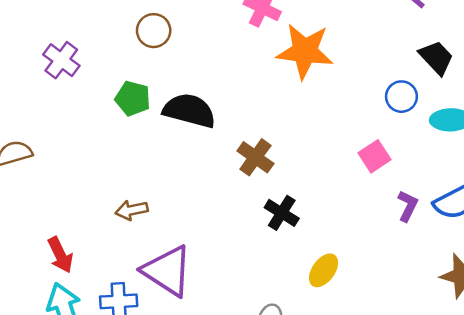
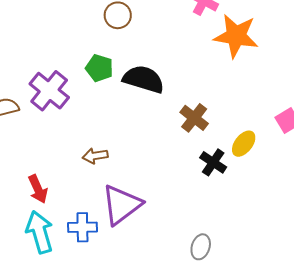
purple cross: (61, 60) -> (49, 91), moved, size x1.4
yellow ellipse: (324, 270) -> (244, 144), moved
purple triangle: (167, 271) -> (122, 205), turned 48

